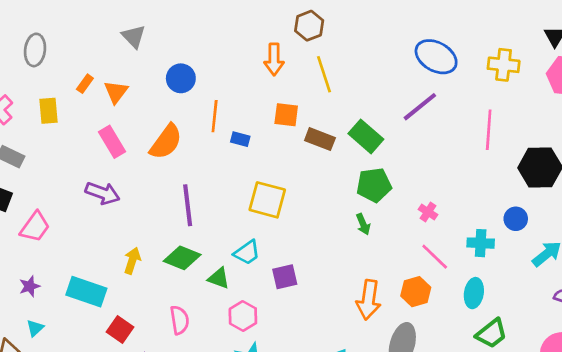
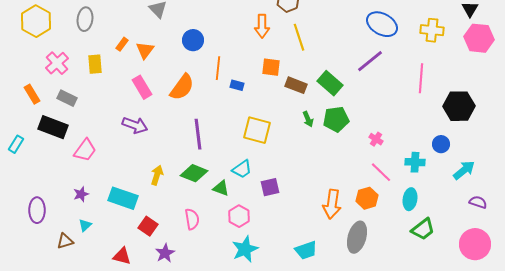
green arrow: (363, 224) -> (308, 119), moved

